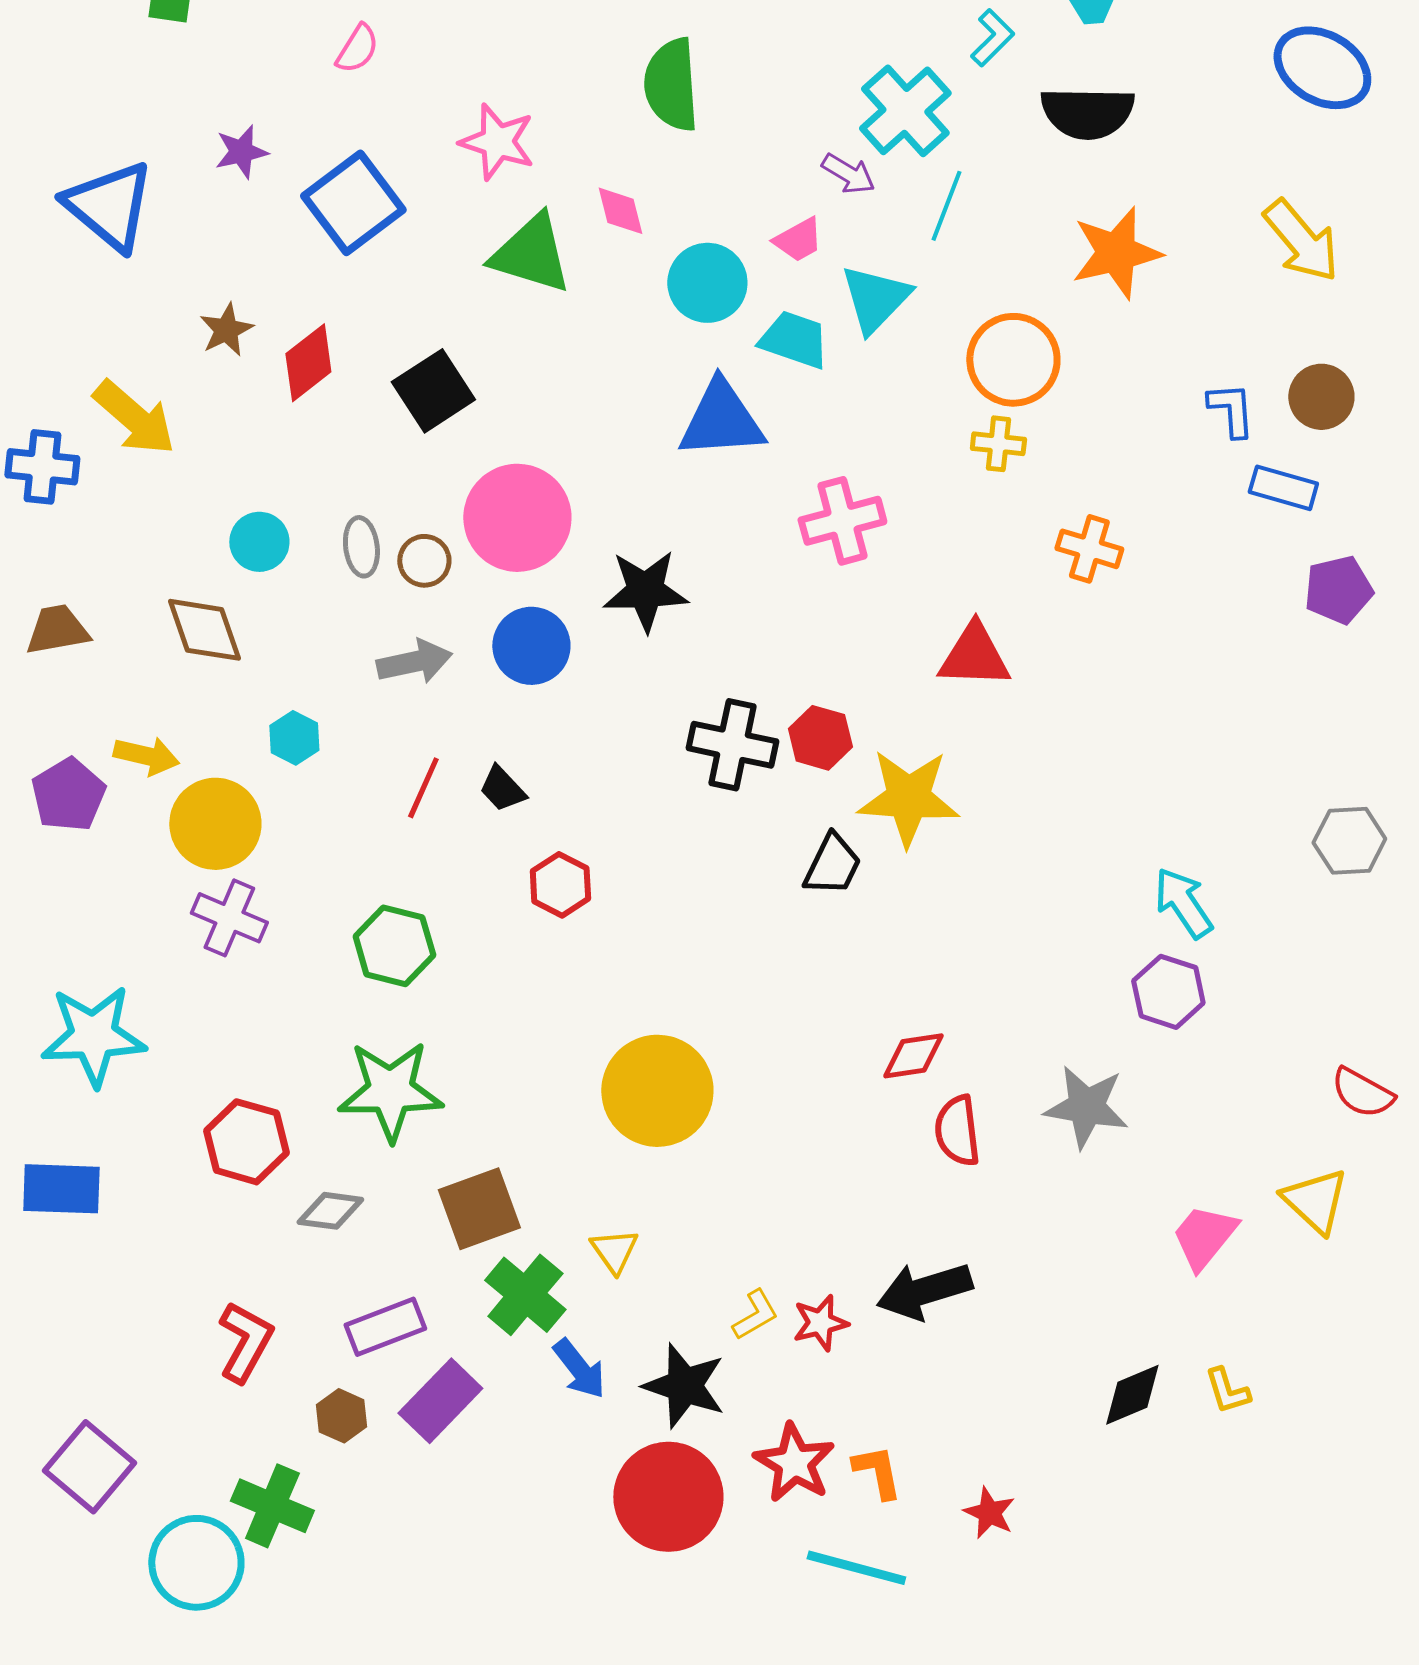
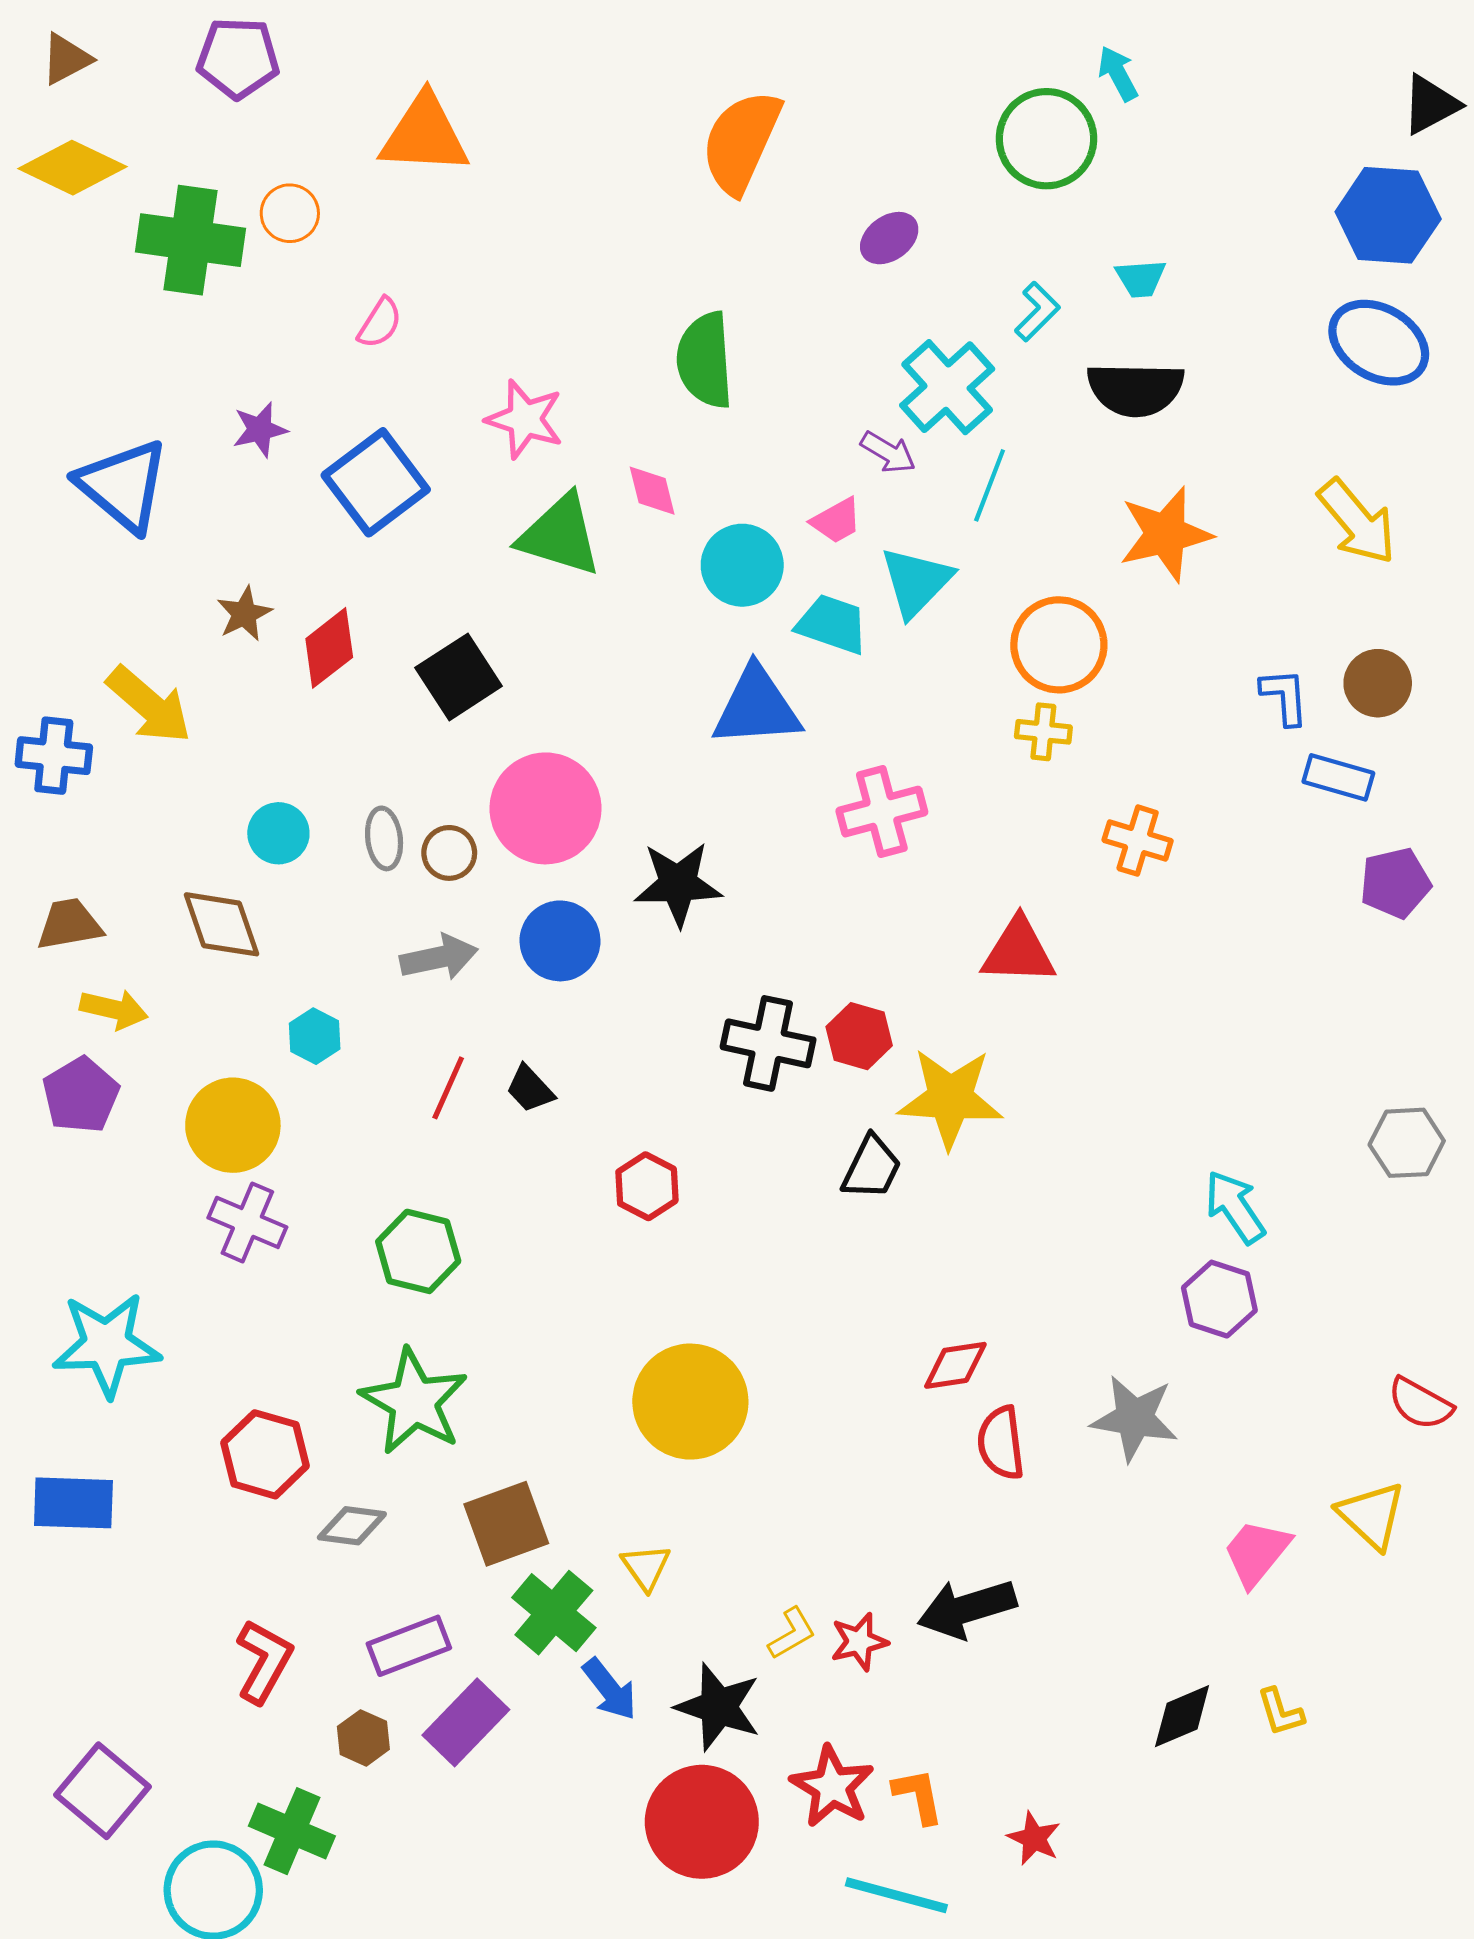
yellow arrow: (146, 756) -> (114, 1009), moved
red hexagon: (560, 885) -> (647, 1186), moved
green star: (390, 1091) -> (414, 1402), turned 30

